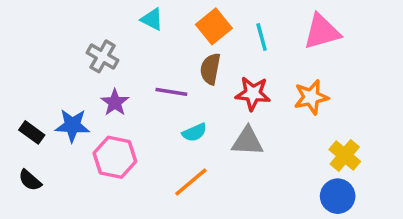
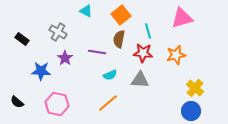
cyan line: (262, 37) -> (148, 31), moved
black rectangle: (32, 132) -> (22, 39), moved
pink hexagon: (115, 157) -> (57, 104), moved

